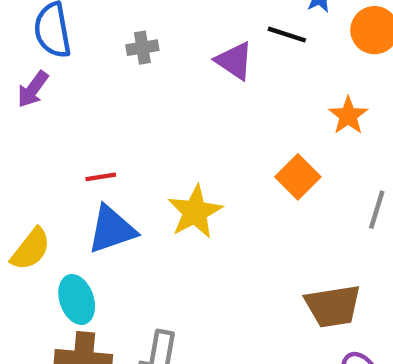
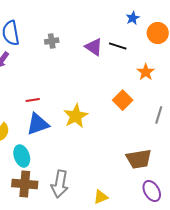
black line: (287, 35) -> (118, 46), moved

